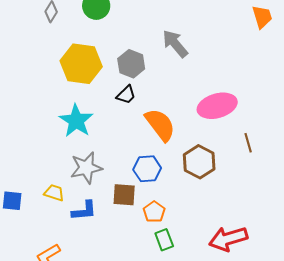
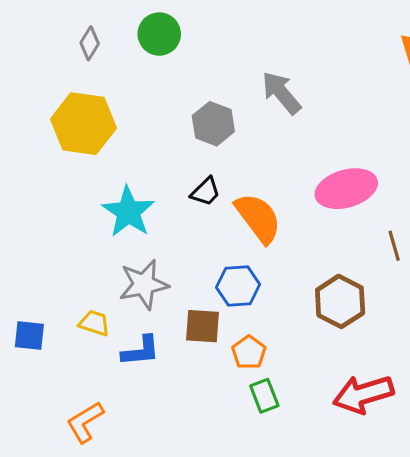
yellow hexagon: (81, 64) -> (83, 124), moved
black trapezoid: (126, 95) -> (206, 192), moved
brown hexagon: (199, 162) -> (340, 301), moved

